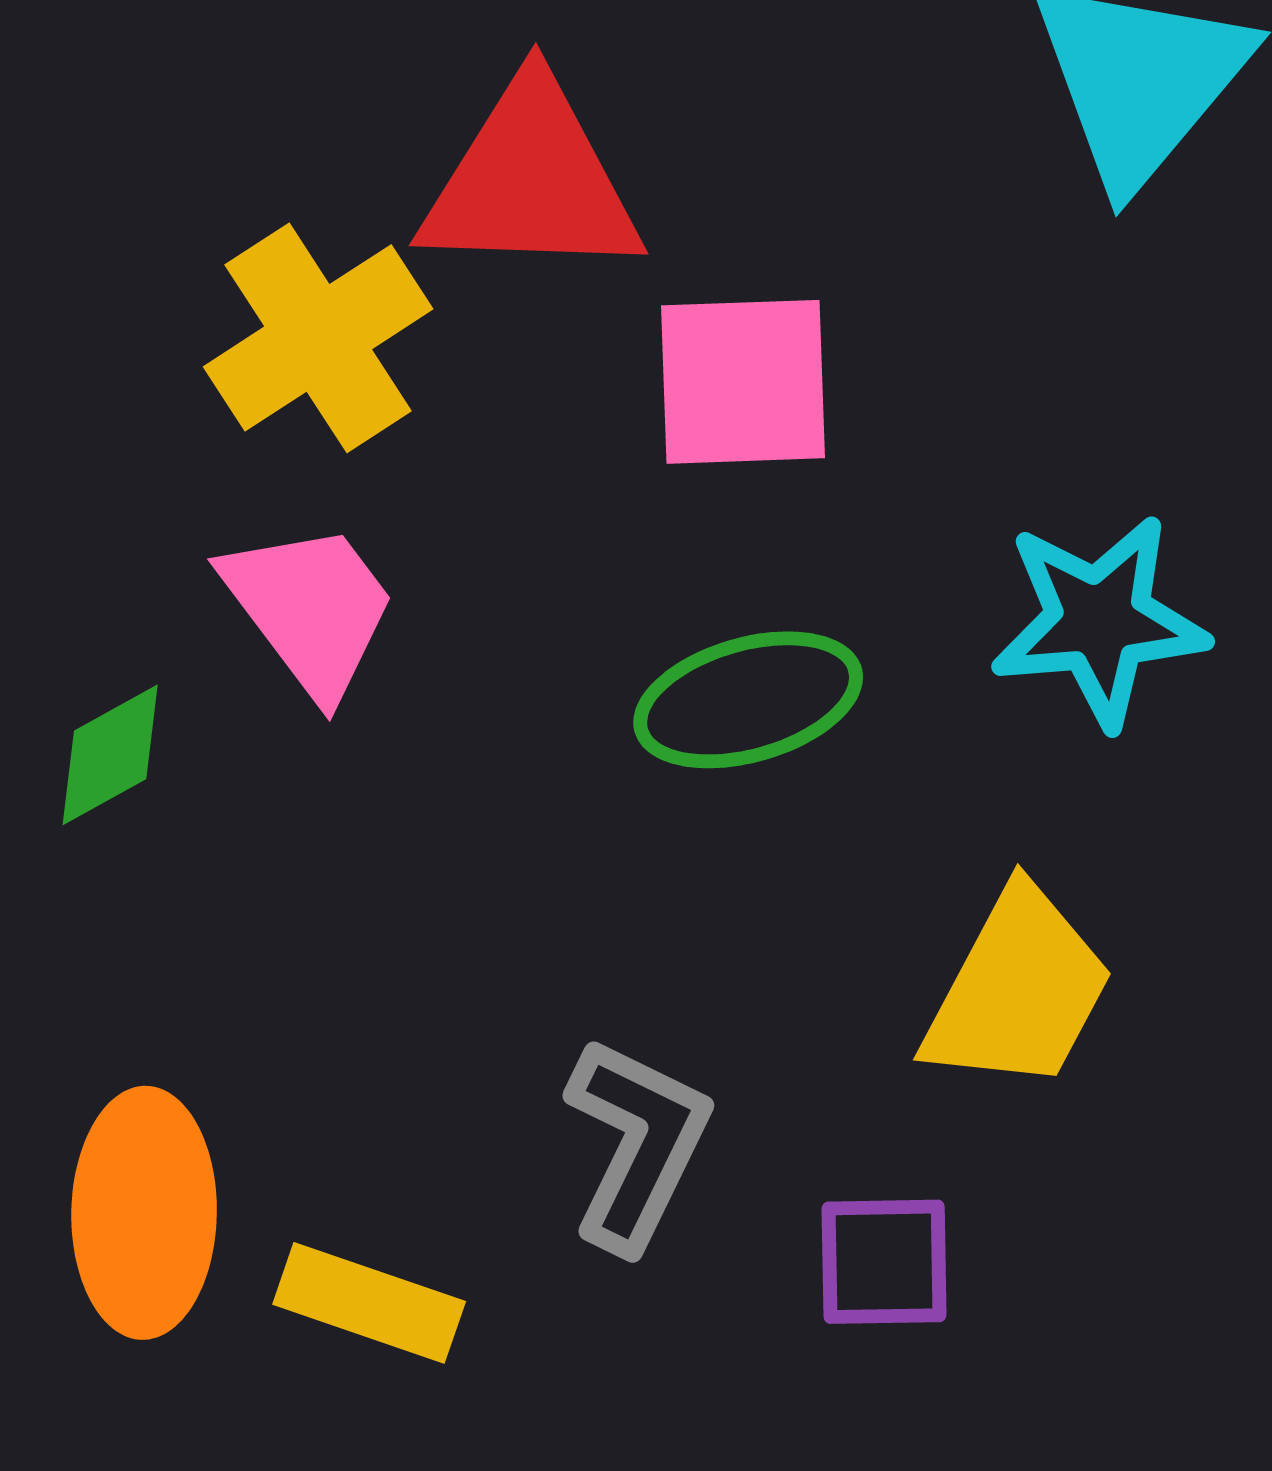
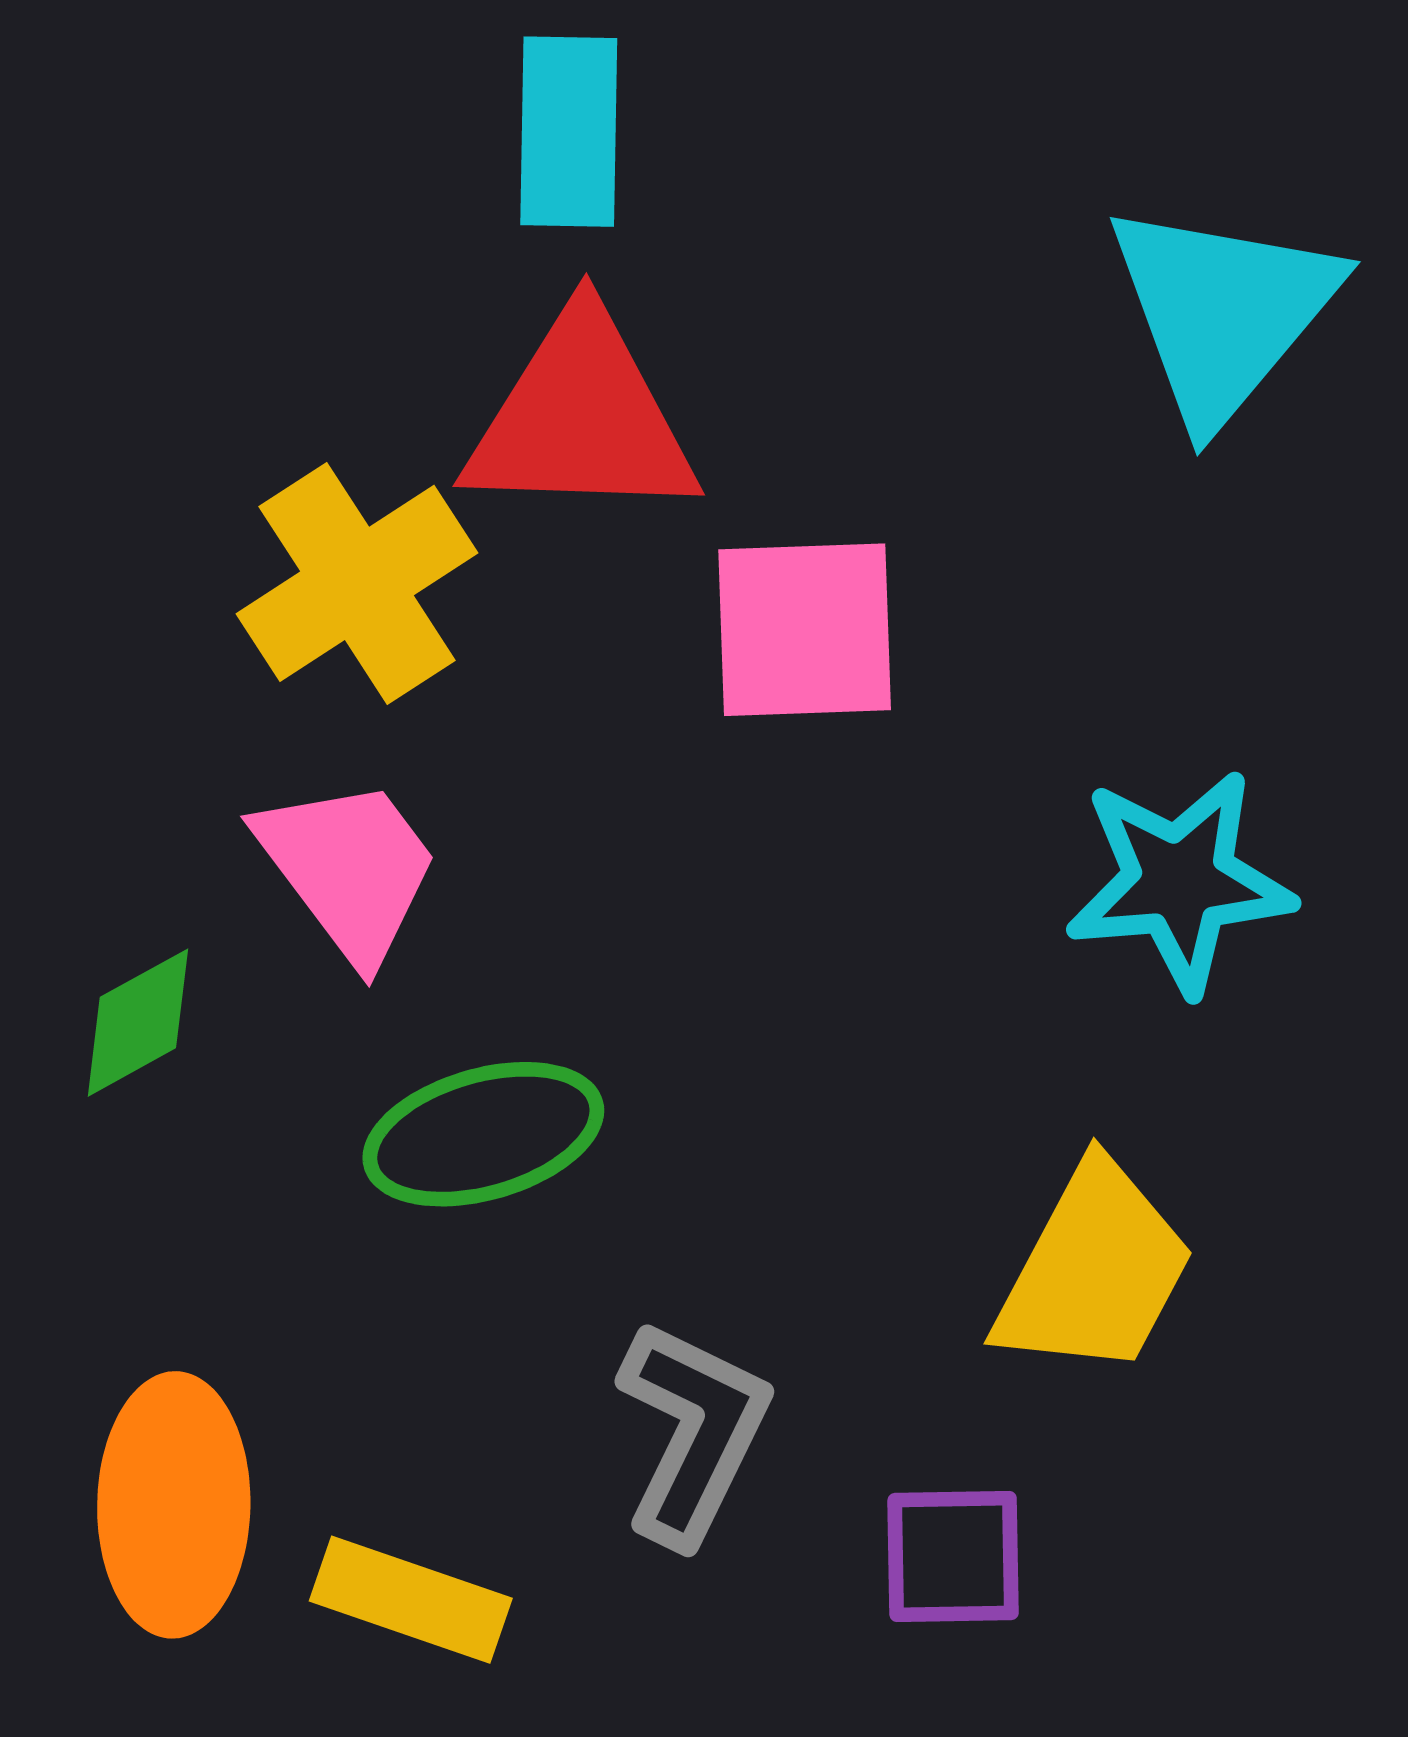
green ellipse: (748, 700) -> (483, 1134), moved

